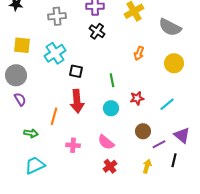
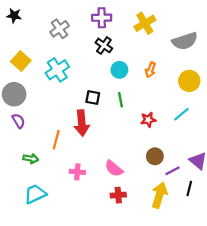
gray cross: (57, 16) -> (60, 29), turned -30
gray semicircle: (170, 27) -> (185, 41), turned -45
yellow square: (22, 45) -> (21, 61), turned 36
black square: (76, 71) -> (93, 98), moved
cyan line: (167, 104) -> (181, 114), moved
cyan circle: (111, 108) -> (119, 70), moved
red cross: (110, 166) -> (118, 195), turned 32
yellow arrow: (147, 166) -> (159, 195), size x1.6

